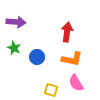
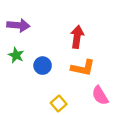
pink semicircle: (76, 83) -> (100, 95), moved
yellow square: (51, 90) -> (59, 104), turned 32

